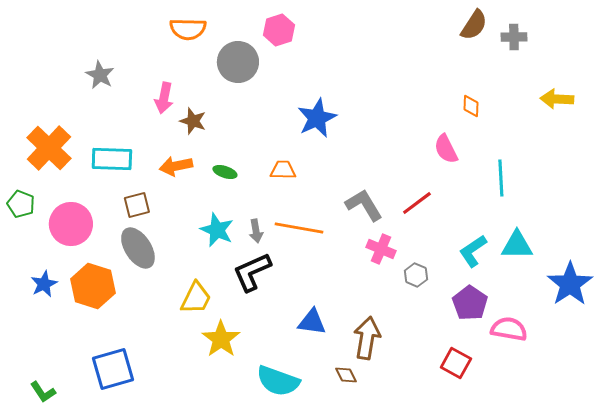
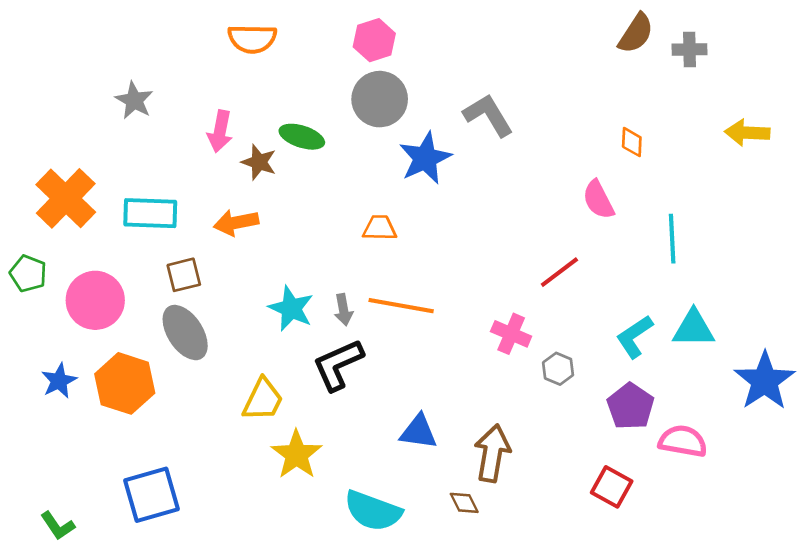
gray circle: (238, 62) -> (380, 99), moved
green ellipse: (225, 172) -> (302, 137), moved, size x1.4
gray L-shape: (364, 205) -> (488, 115), moved

